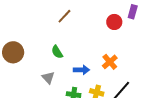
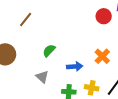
brown line: (64, 16) -> (26, 19), moved
green semicircle: (57, 52) -> (49, 51), turned 80

